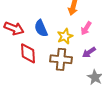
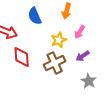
blue semicircle: (41, 28) -> (35, 16), moved
brown cross: (61, 59) -> (55, 63), turned -30

